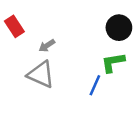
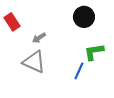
black circle: (119, 28) -> (84, 17), moved

